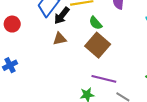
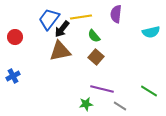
brown triangle: (60, 39) -> (60, 51), size x1.6
brown square: (98, 45) -> (96, 57), size x0.7

